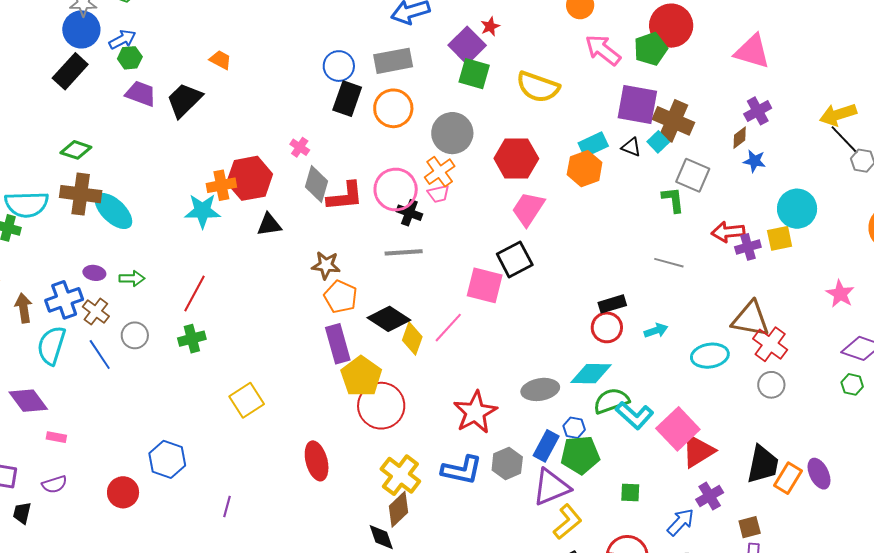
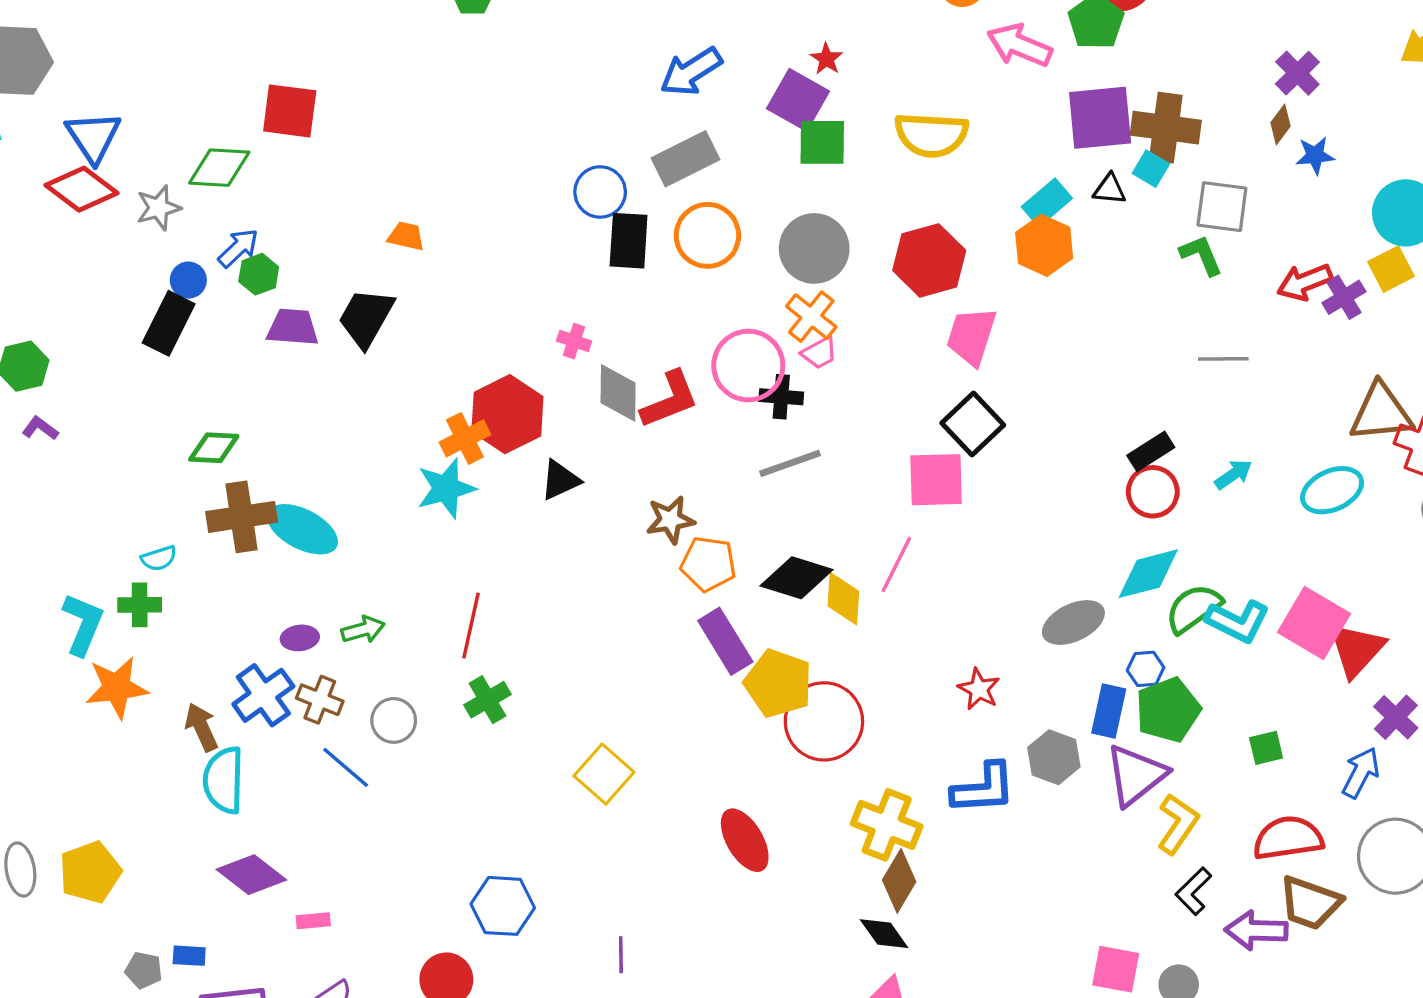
blue circle: (81, 29) -> (188, 280), moved, size x0.6
cyan semicircle: (27, 204) -> (159, 558), size x0.5
cyan semicircle: (51, 345) -> (224, 780), moved
red star: (475, 412) -> (979, 689), size x0.6

